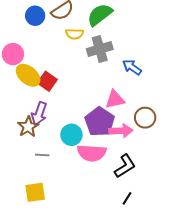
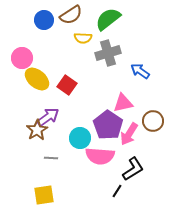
red square: (47, 81) -> (67, 85), moved
purple arrow: (39, 114) -> (48, 117), turned -145
pink arrow: (121, 131) -> (129, 134), turned 125
black line: (127, 198) -> (117, 191), moved

